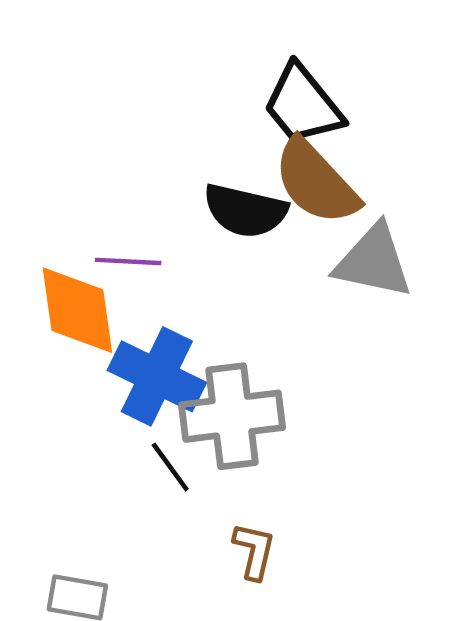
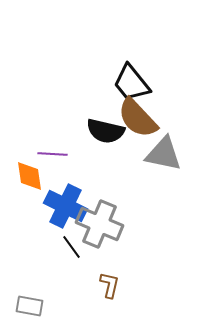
orange diamond: (77, 310) -> (30, 176), size x0.7
gray cross: (232, 416) -> (100, 224), turned 30

